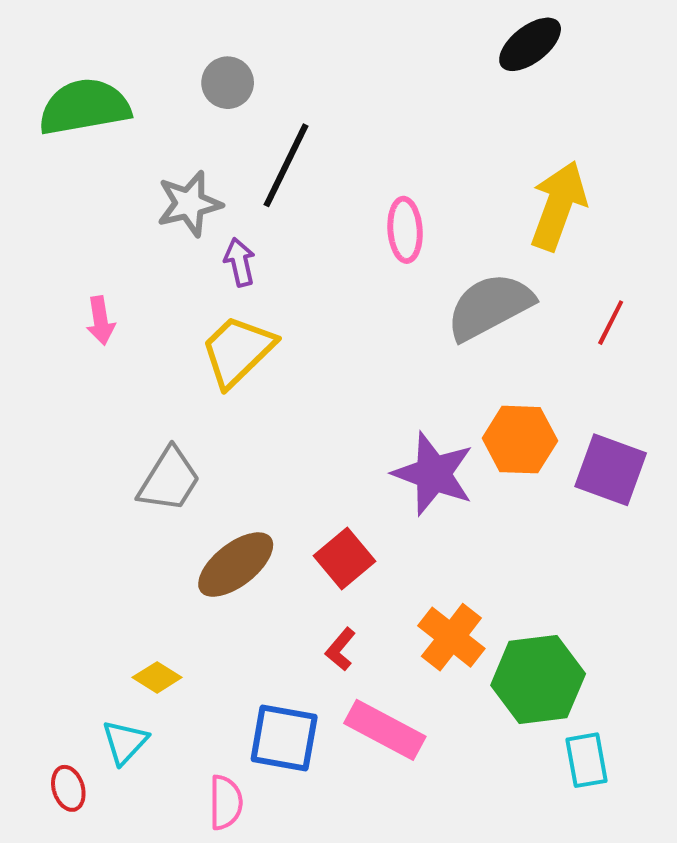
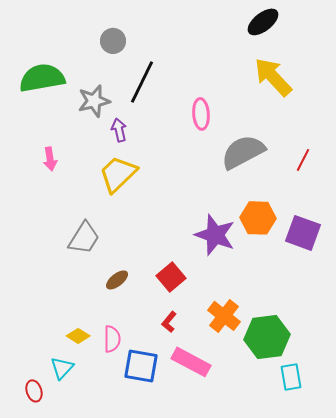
green semicircle: (84, 107) -> (42, 78), moved
yellow arrow: (558, 206) -> (273, 77), moved, turned -63
brown ellipse: (236, 565) -> (117, 280), size x0.6
pink semicircle: (226, 802) -> (112, 339), moved

